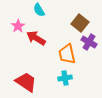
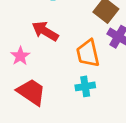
pink star: (18, 26) -> (20, 56), moved

